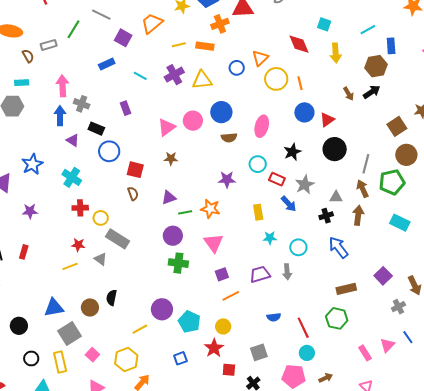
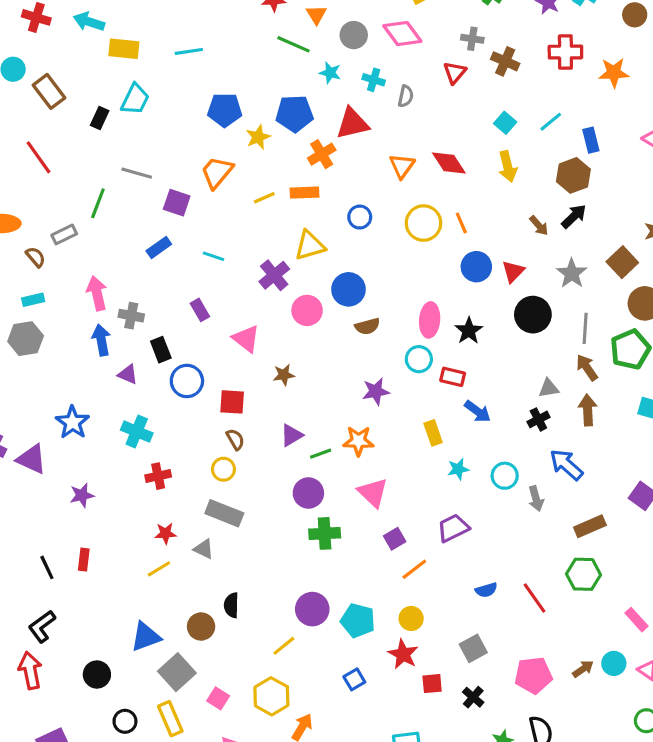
cyan square: (324, 24) -> (505, 123), moved, turned 32
orange triangle: (260, 58) -> (402, 166), moved
purple cross: (174, 75) -> (274, 275), moved
pink ellipse: (262, 126) -> (430, 320), moved
pink triangle: (166, 127) -> (246, 339), moved, turned -36
black rectangle: (96, 129) -> (161, 350), turned 56
gray star: (305, 185) -> (572, 273), moved
yellow circle: (101, 218) -> (223, 469), moved
gray arrow: (287, 272) -> (536, 499), moved
cyan circle: (307, 353) -> (614, 663), moved

